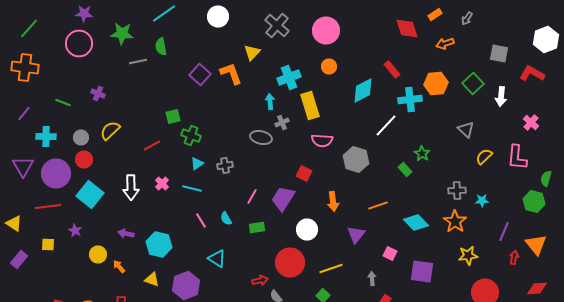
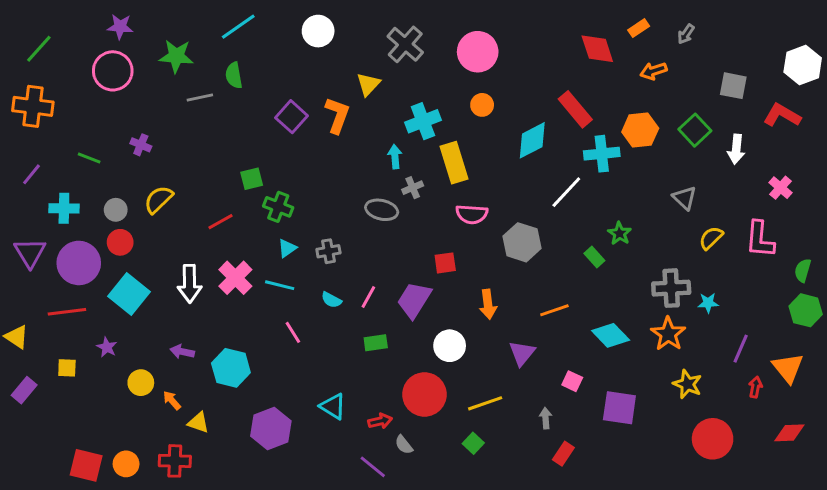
red rectangle: (392, 70) -> (575, 109), size x1.4
orange L-shape: (231, 74) -> (337, 115), turned 40
red square: (304, 174) -> (445, 263), turned -35
pink cross: (162, 184) -> (235, 278), size x1.6
gray cross: (457, 190) -> (671, 288), size x1.4
green hexagon: (534, 202) -> (806, 310), moved
cyan semicircle: (226, 218) -> (331, 300), moved, turned -32
yellow star: (468, 256) -> (687, 384), turned 30
cyan triangle: (217, 258) -> (333, 406), moved
yellow triangle: (152, 280) -> (198, 423), moved

